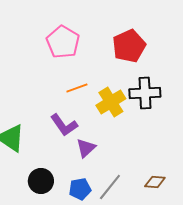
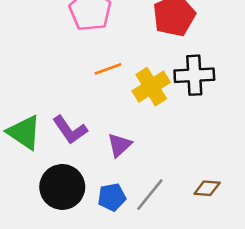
purple L-shape: (64, 125) -> (70, 130), moved
black circle: (41, 181) -> (62, 187), size x1.4

